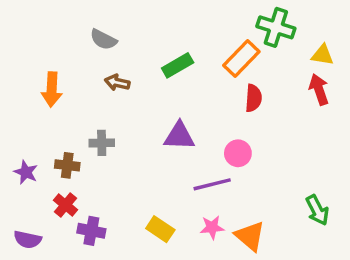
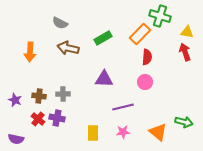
brown arrow: (117, 83) -> (68, 48), size x1.5
gray cross: (102, 143) -> (63, 94), moved
pink circle: (238, 153) -> (145, 82), moved
green arrow: (317, 210) -> (184, 122), turned -48
yellow rectangle: (160, 229) -> (93, 133), turned 56
purple cross: (91, 231) -> (57, 118), moved
orange triangle: (250, 236) -> (158, 132), moved

